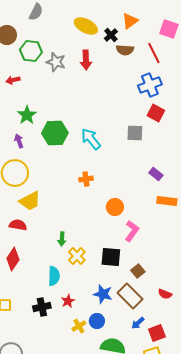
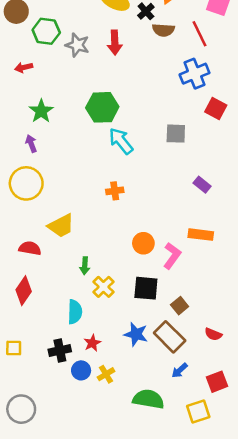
red square: (156, 113) -> (216, 109), moved
green hexagon: (55, 133) -> (102, 107), moved
yellow trapezoid: (30, 201) -> (61, 226), moved
orange rectangle: (167, 201) -> (201, 235), moved
orange circle: (115, 207) -> (143, 243), moved
blue circle: (97, 321) -> (81, 370), moved
red square: (157, 333) -> (217, 382), moved

